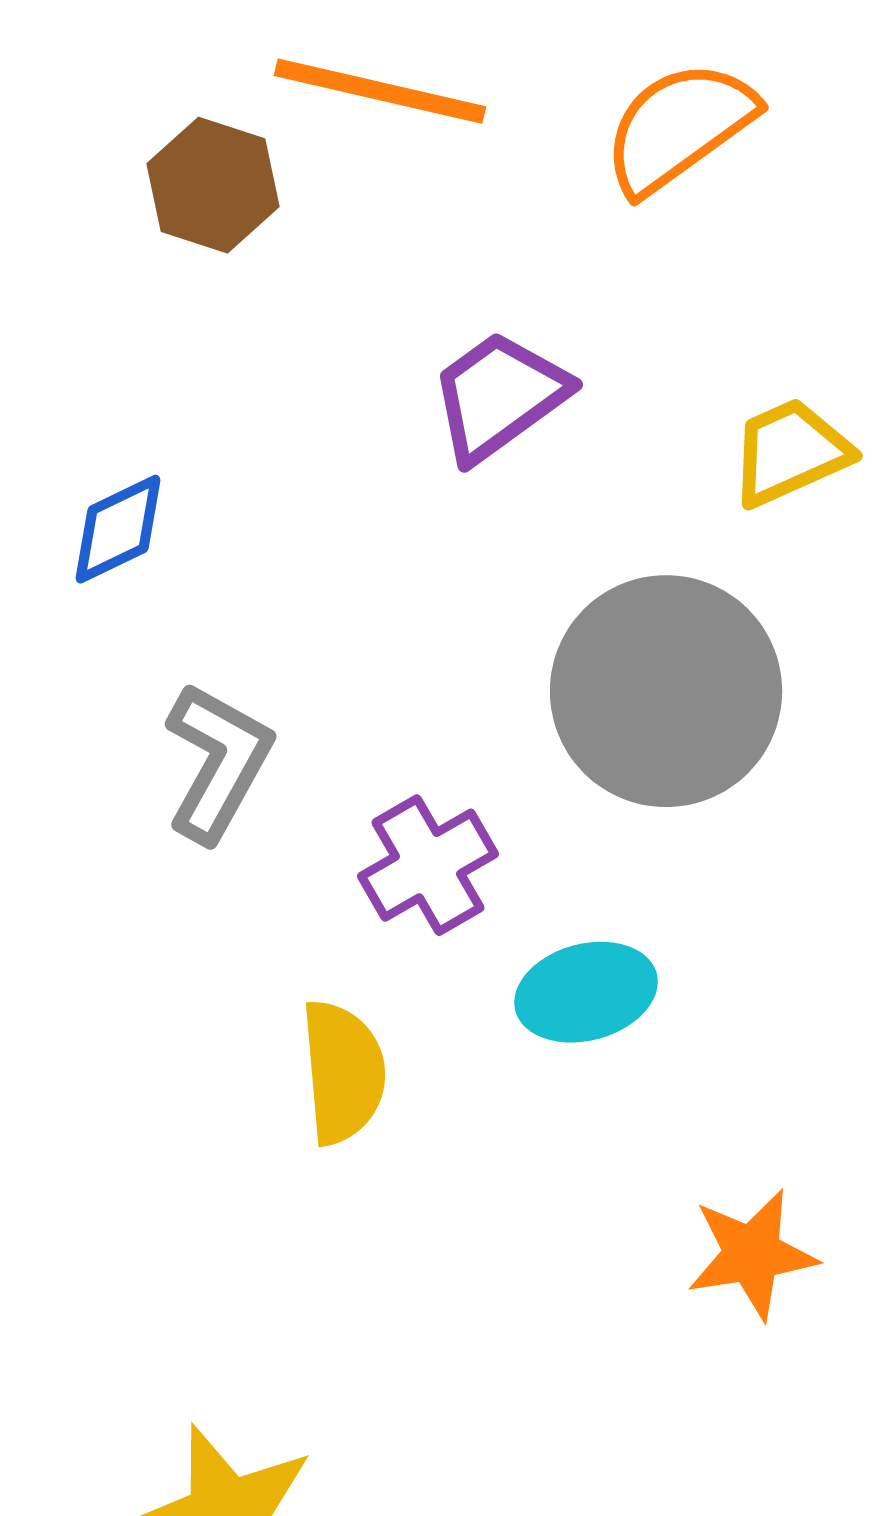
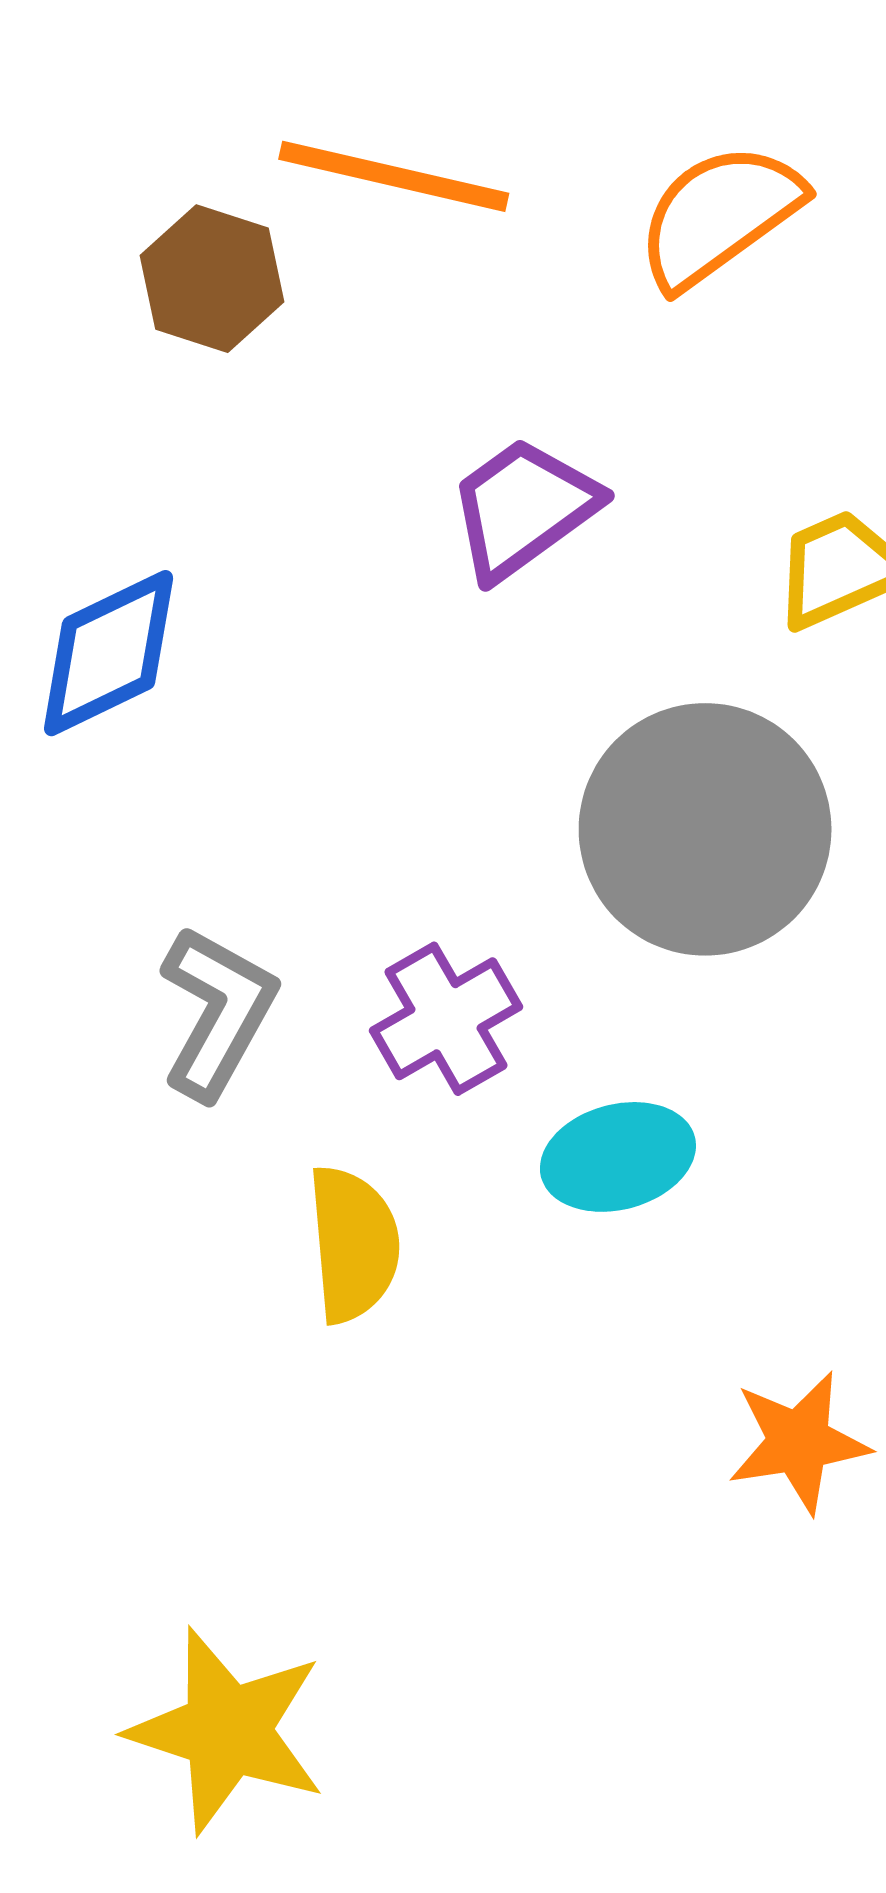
blue diamond: (118, 529) -> (109, 653), size x1.4
gray L-shape: (218, 762) -> (217, 1012), moved

